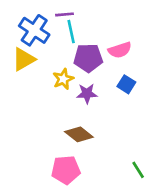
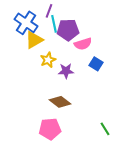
purple line: (64, 14) -> (49, 11), turned -64
pink semicircle: (120, 50) -> (83, 44), moved
purple pentagon: (88, 58) -> (68, 30), moved
yellow triangle: (24, 59) -> (34, 40), moved

